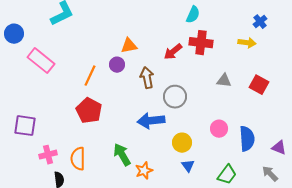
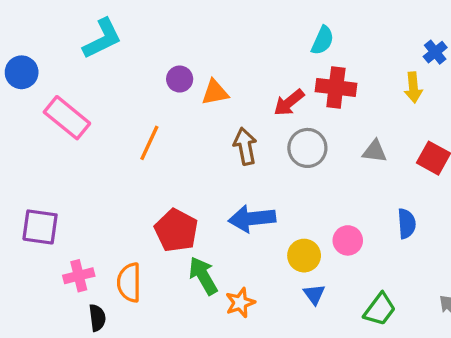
yellow arrow: (247, 43) -> (413, 87), turned 78
purple circle: (117, 65) -> (180, 79), moved
gray circle: (175, 97) -> (307, 148), moved
red pentagon: (89, 111) -> (176, 230), moved
pink circle: (219, 129) -> (348, 240), moved
blue semicircle: (247, 139) -> (407, 224), moved, size x0.7

